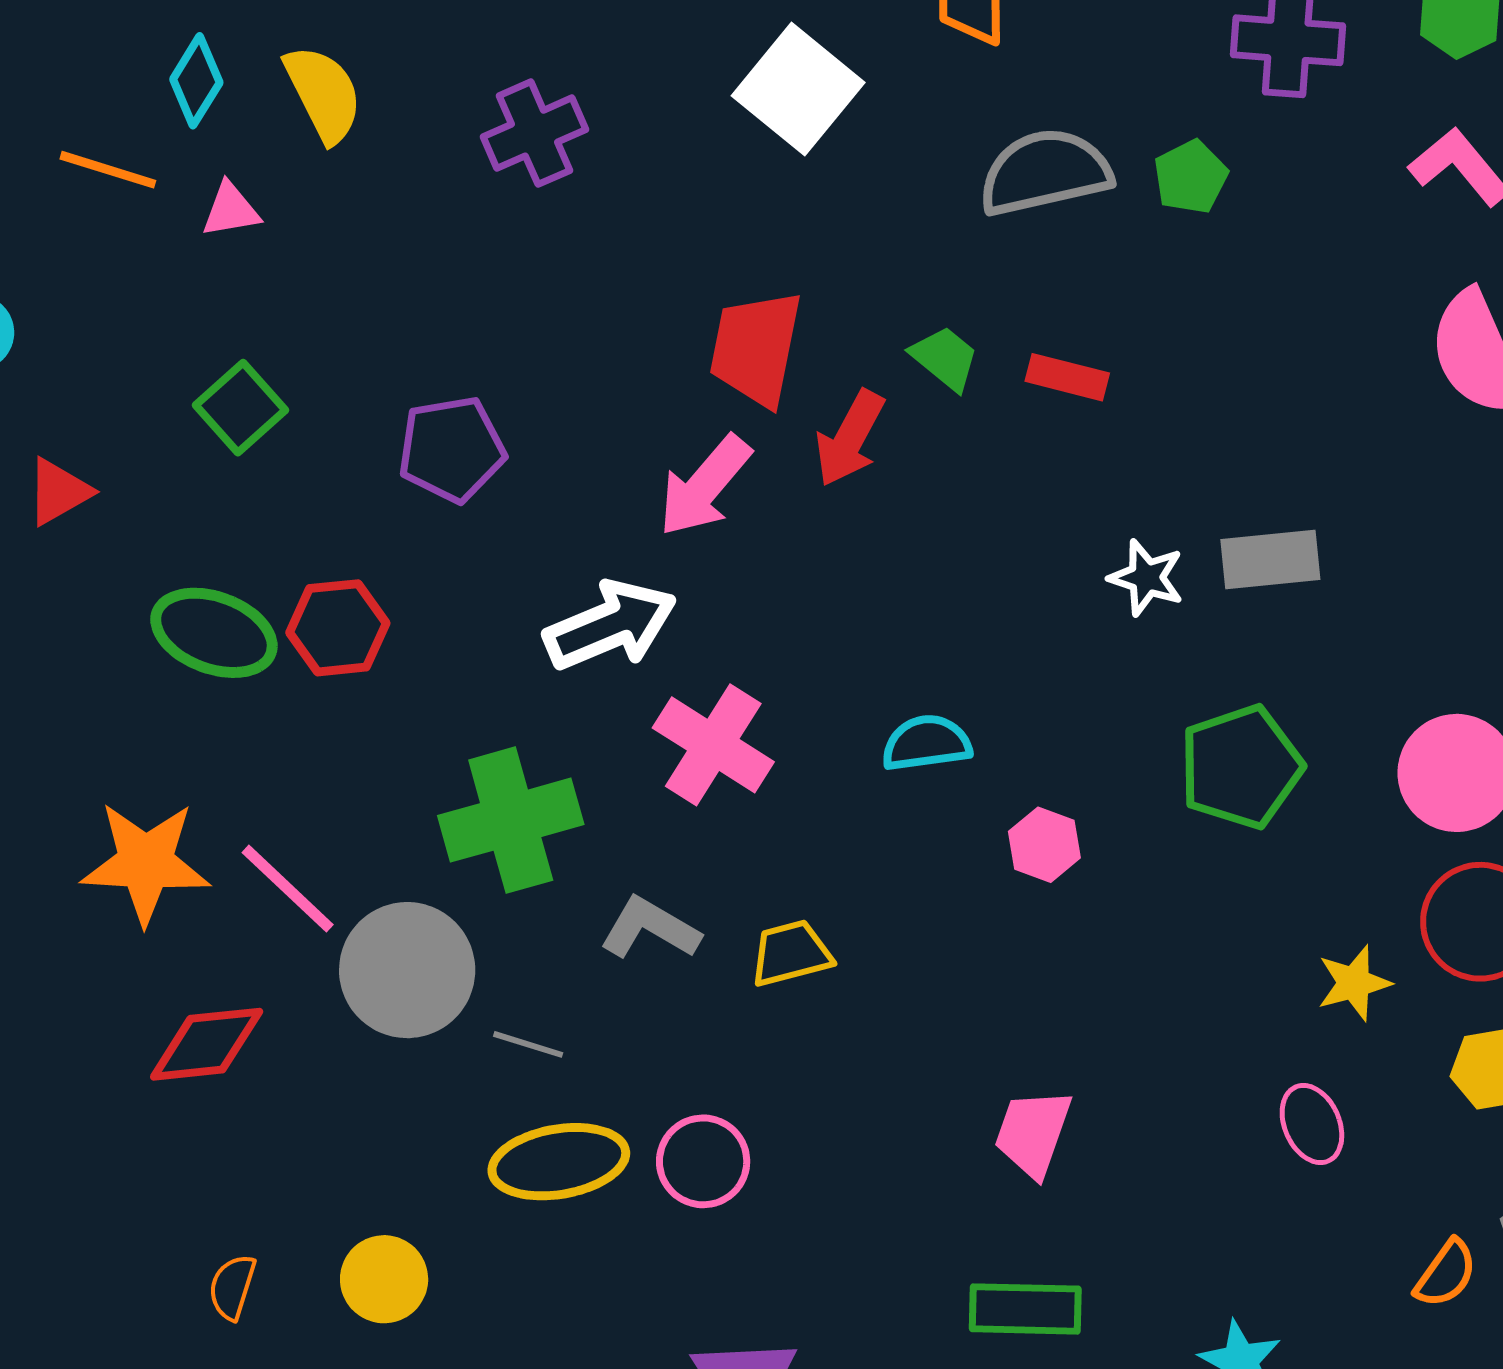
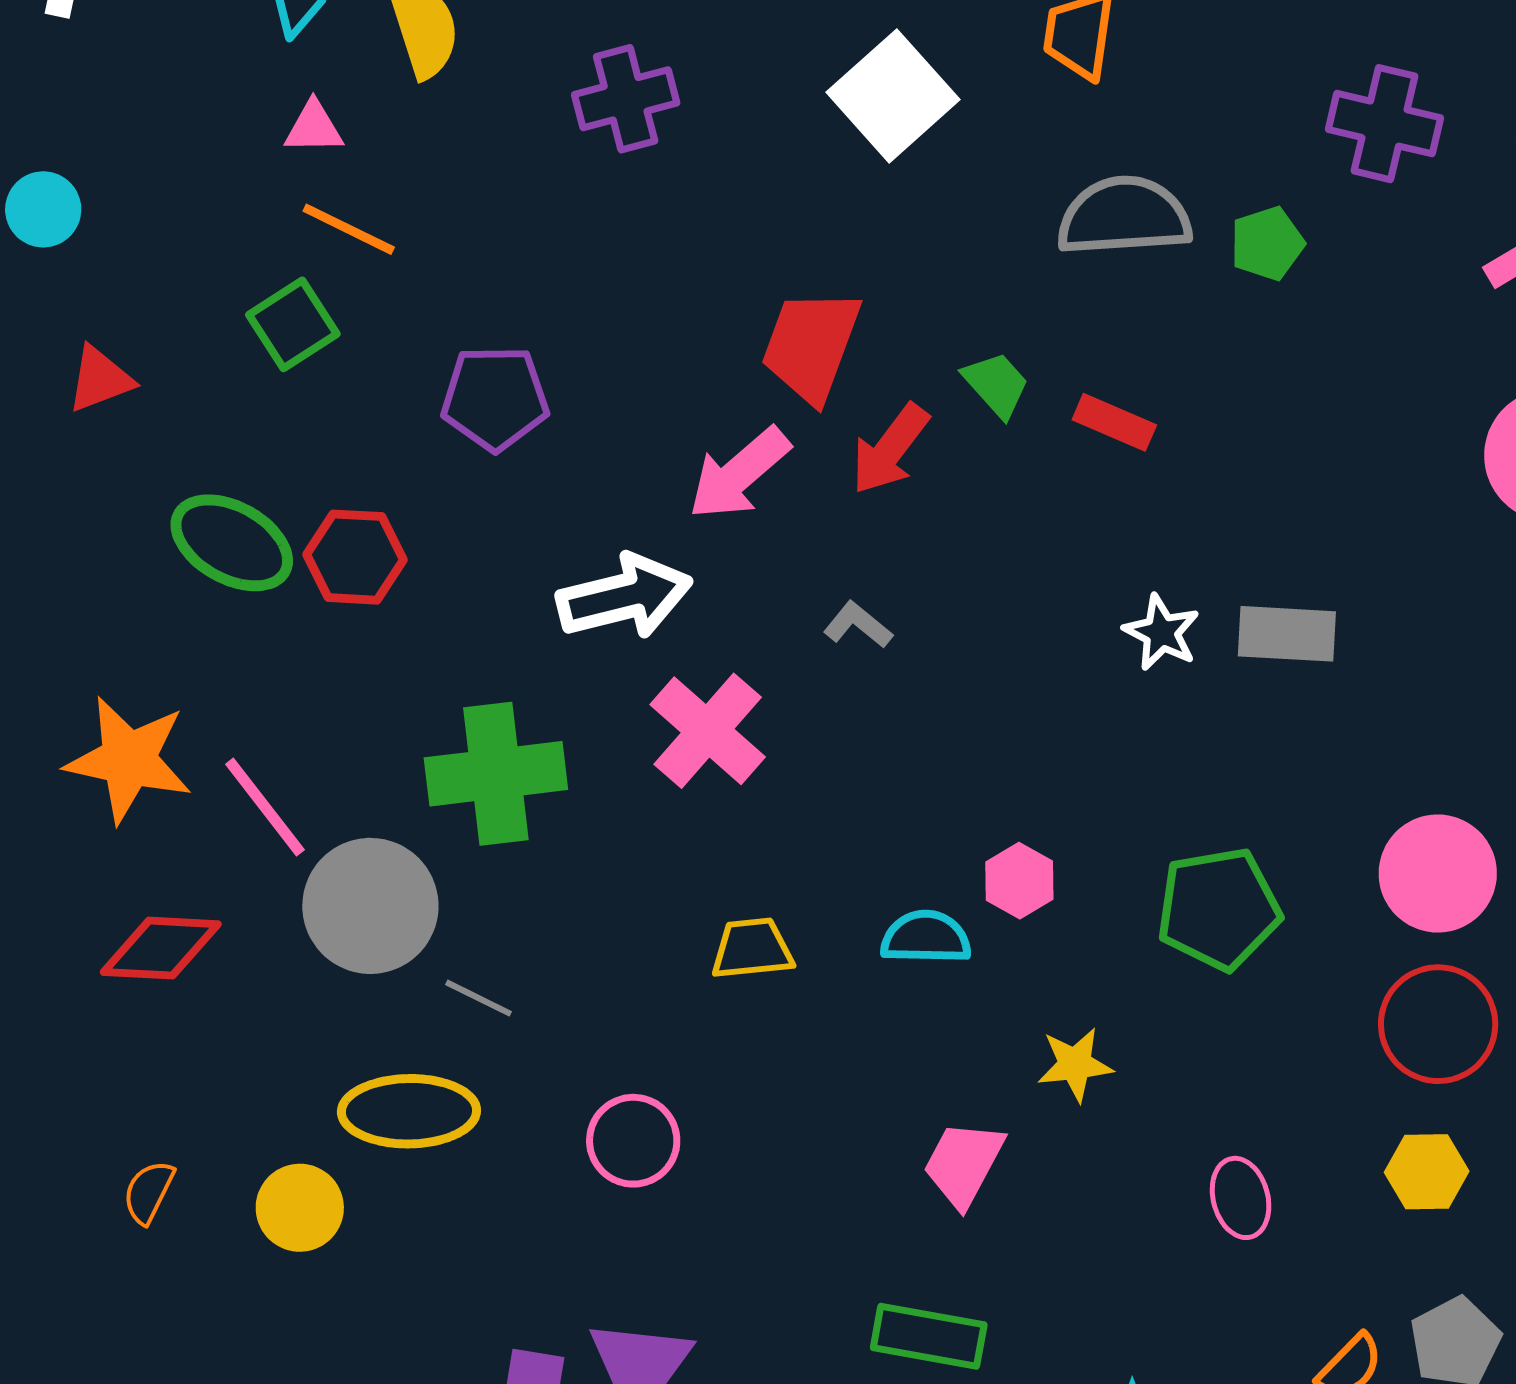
orange line: (108, 170) -> (349, 229), moved
cyan semicircle: (927, 743) -> (926, 937), moved
green pentagon: (1241, 767) -> (1219, 909), moved
gray L-shape: (650, 928) -> (858, 625), moved, size x0.7
yellow star: (1354, 983) -> (1075, 1064), moved
yellow ellipse: (559, 1162) -> (409, 1111), moved

